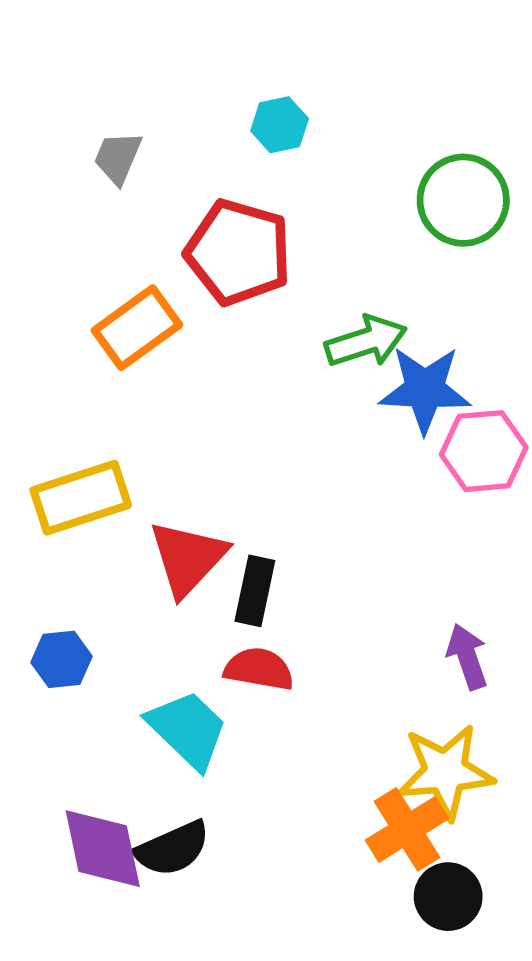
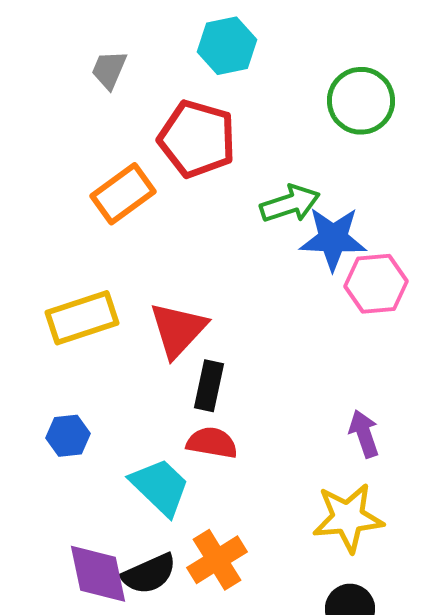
cyan hexagon: (280, 125) -> (227, 46), size x1.4
red triangle: (188, 558) -> (178, 330), moved
orange cross: (407, 829) -> (217, 560), moved

